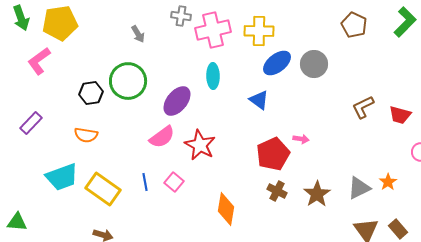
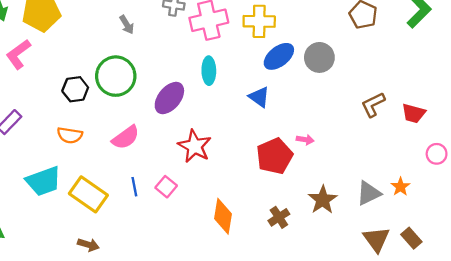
pink semicircle: (162, 137) -> (126, 137), moved
brown cross: (277, 191) -> (279, 217), moved, turned 30

